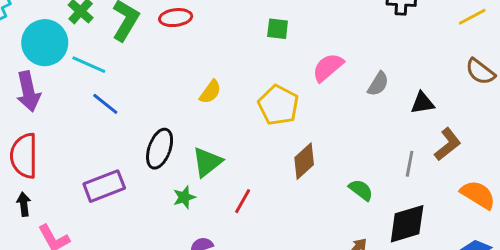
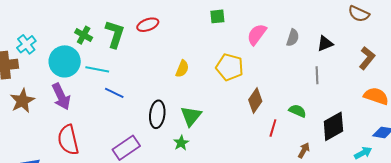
brown L-shape: (448, 144) -> (367, 58), moved
gray line: (410, 164) -> (317, 75), moved
red line: (243, 201) -> (273, 128), moved

